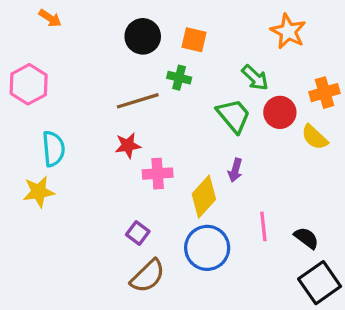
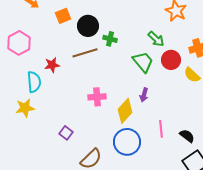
black circle: (143, 36) -> (88, 26), moved
orange square: (194, 40) -> (63, 16), moved, turned -35
red star: (128, 145) -> (52, 65), moved
purple square: (138, 233) -> (66, 133), moved

